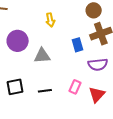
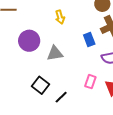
black square: (15, 87) -> (40, 85), moved, turned -36
black line: (45, 91) -> (61, 97), moved, turned -32

